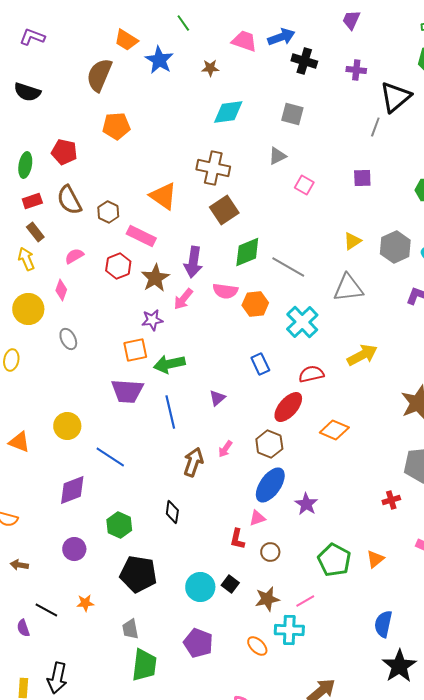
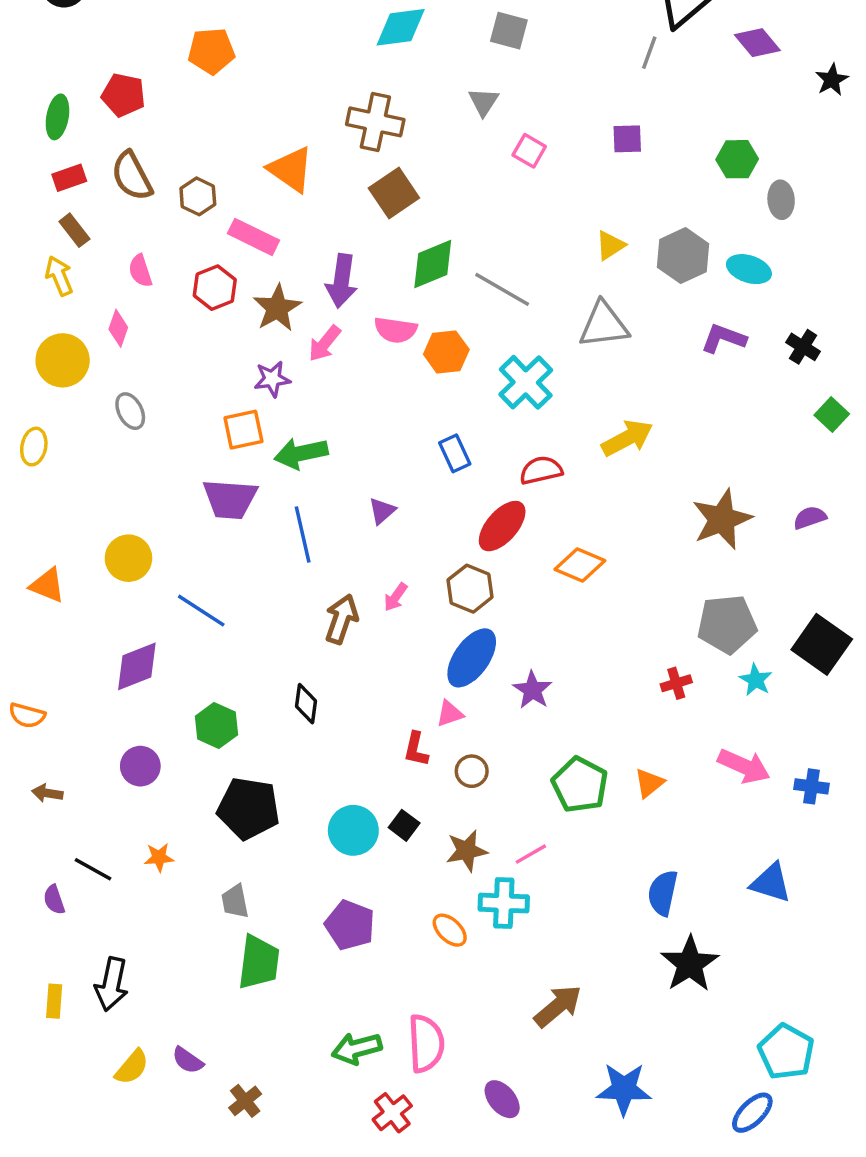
gray triangle: (277, 156) -> (484, 102), turned -30
pink semicircle: (74, 256) -> (140, 271), turned -78

